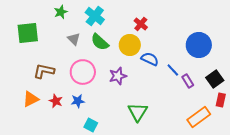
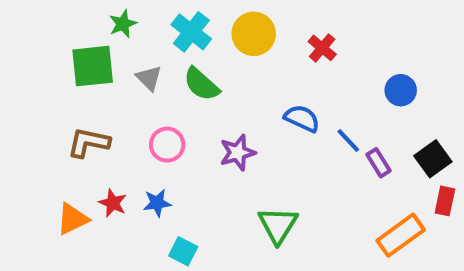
red cross: (141, 24) -> (322, 48), moved
green square: (28, 33) -> (93, 66), moved
yellow circle: (130, 45) -> (254, 34), moved
blue circle: (199, 45) -> (401, 90), size x0.6
pink circle: (83, 72) -> (167, 145), size x0.7
orange triangle: (31, 99) -> (72, 219), moved

